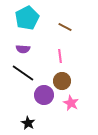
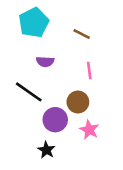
purple semicircle: (23, 49) -> (45, 62), moved
pink line: (60, 56) -> (89, 70), moved
black star: (28, 123) -> (46, 150), moved

